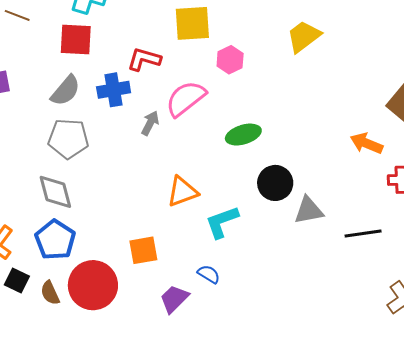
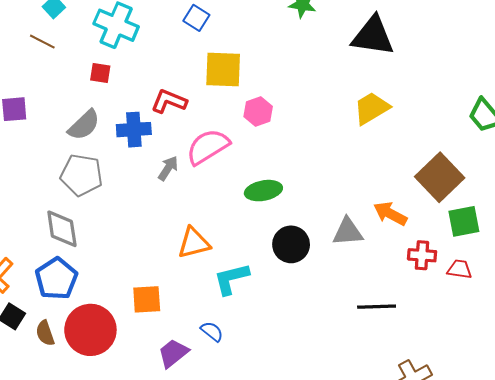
yellow trapezoid: (304, 36) -> (372, 108), moved
red square: (76, 39) -> (100, 73), size x0.6
gray triangle: (309, 210) -> (348, 232), moved

